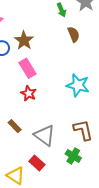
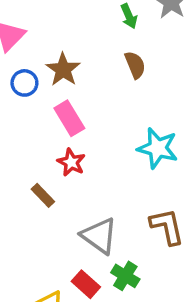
brown semicircle: (74, 34) -> (135, 65), moved
brown rectangle: (15, 126) -> (43, 195), moved
green cross: (73, 156) -> (125, 276), moved

